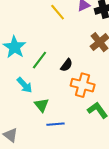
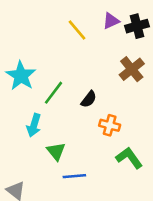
cyan arrow: (25, 85) -> (34, 125), turned 60
orange cross: (83, 85) -> (110, 125), size x0.7

